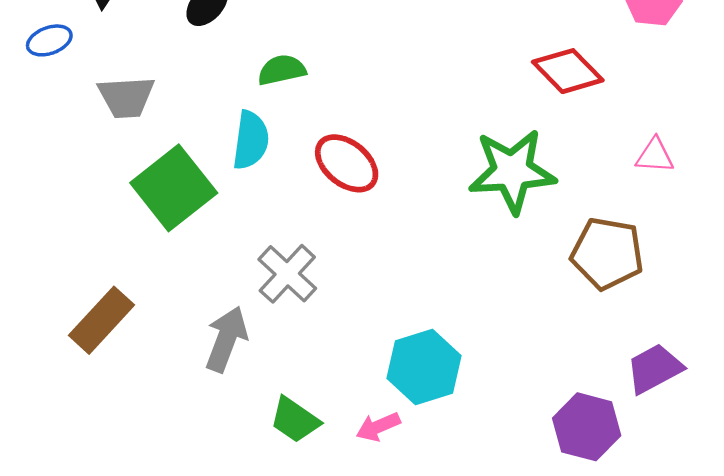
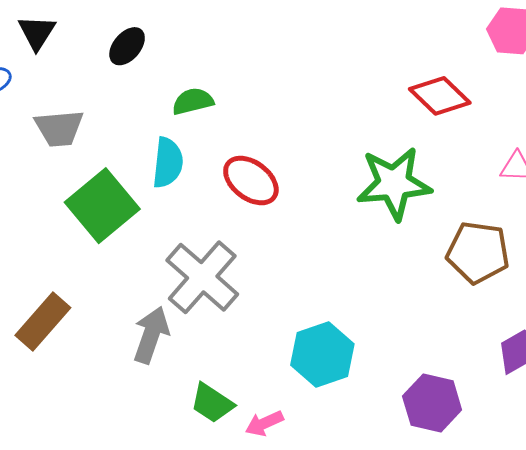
gray cross: (287, 274) -> (202, 277), size x1.4
pink arrow: (378, 427) -> (264, 423), moved
purple hexagon: (587, 427) -> (432, 403), moved

